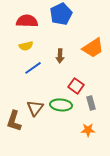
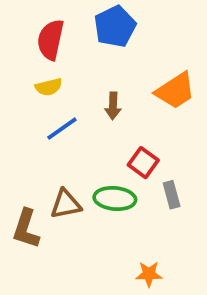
red semicircle: (27, 21) -> (51, 40), turned -80
brown triangle: (35, 108) -> (66, 204), turned 42
orange star: (88, 130) -> (149, 274), moved

